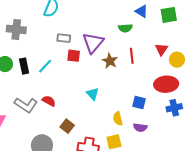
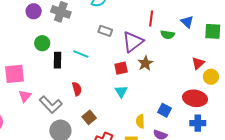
red square: (74, 56) -> (121, 68), moved, turned -32
red line: (132, 56) -> (151, 19), moved
black rectangle: (24, 66) -> (58, 60), moved
cyan line: (45, 66) -> (81, 54), turned 56
red semicircle: (49, 101) -> (77, 89), turned 32
gray L-shape: (26, 105) -> (51, 105), moved

